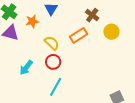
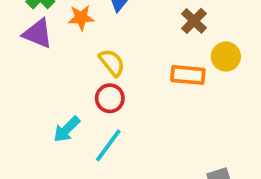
orange rectangle: (79, 35) -> (188, 75), moved, turned 30
cyan arrow: (26, 67) -> (67, 129), moved

